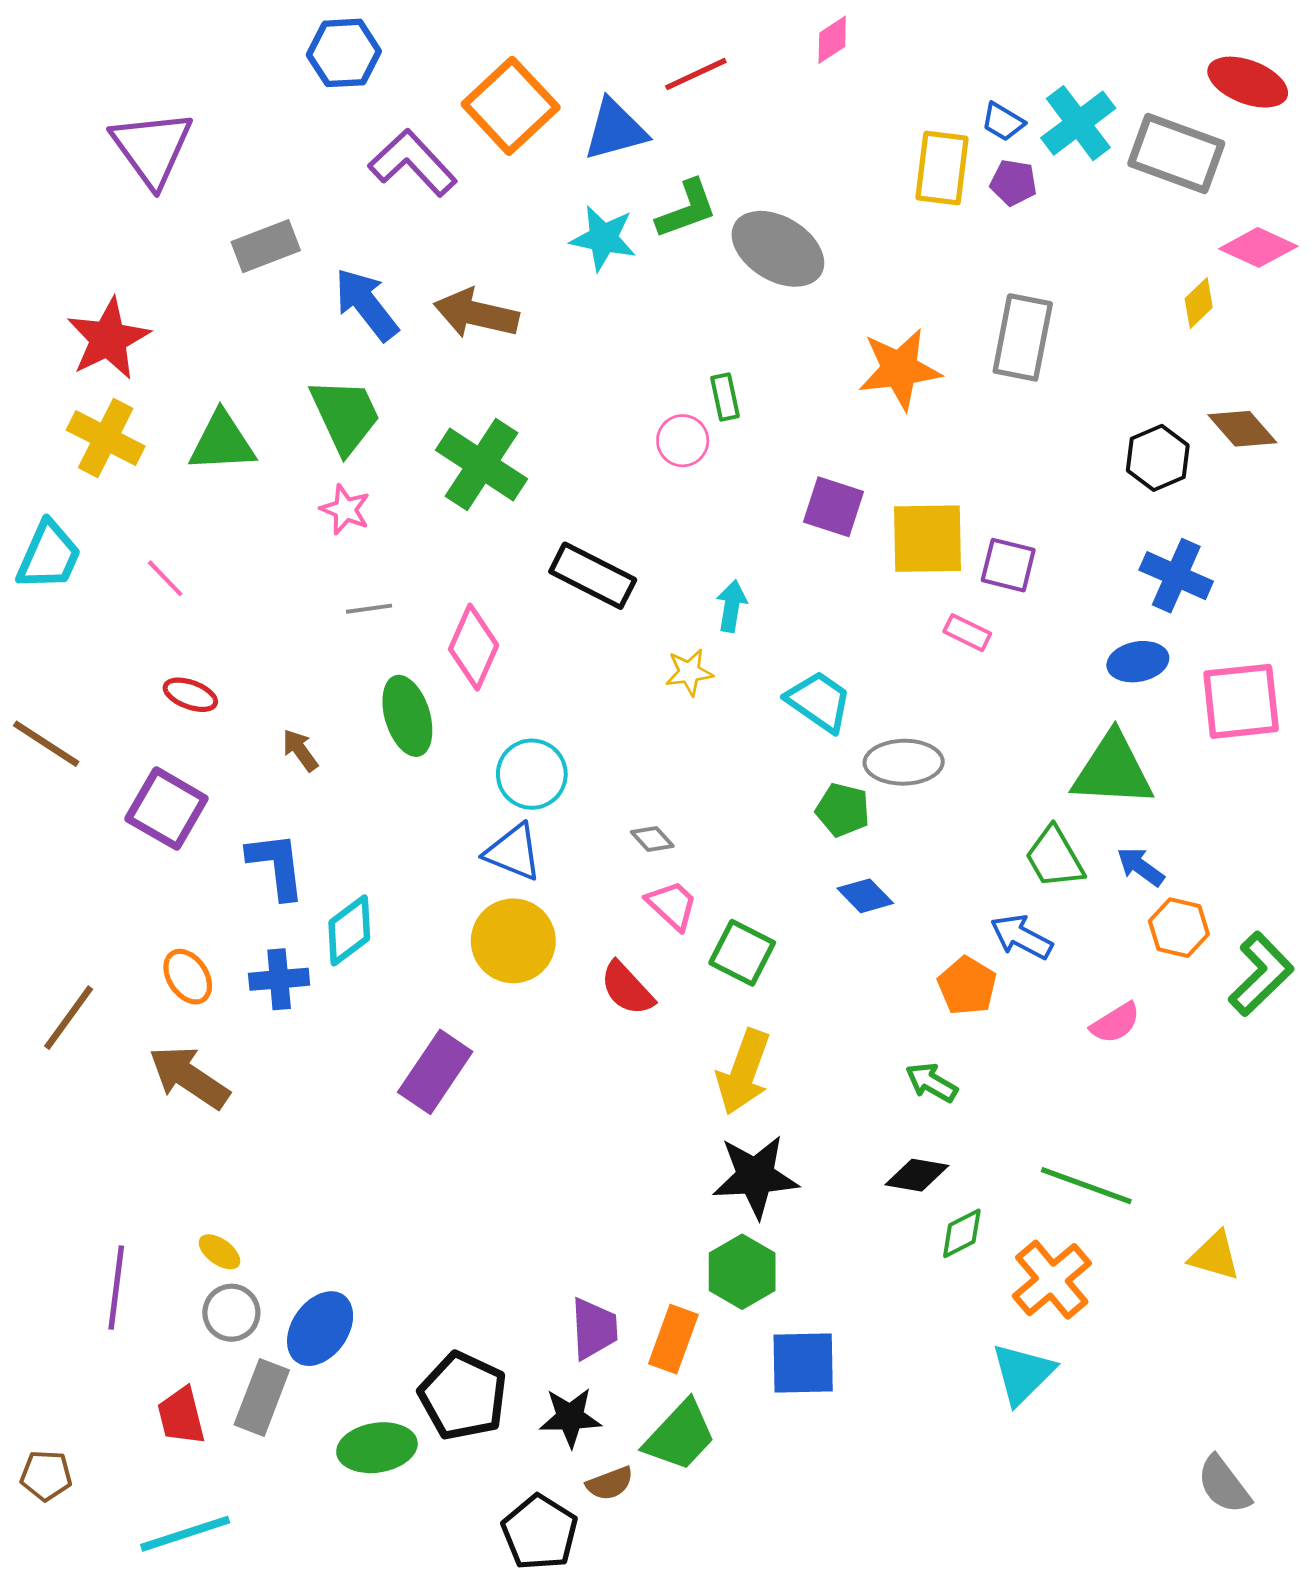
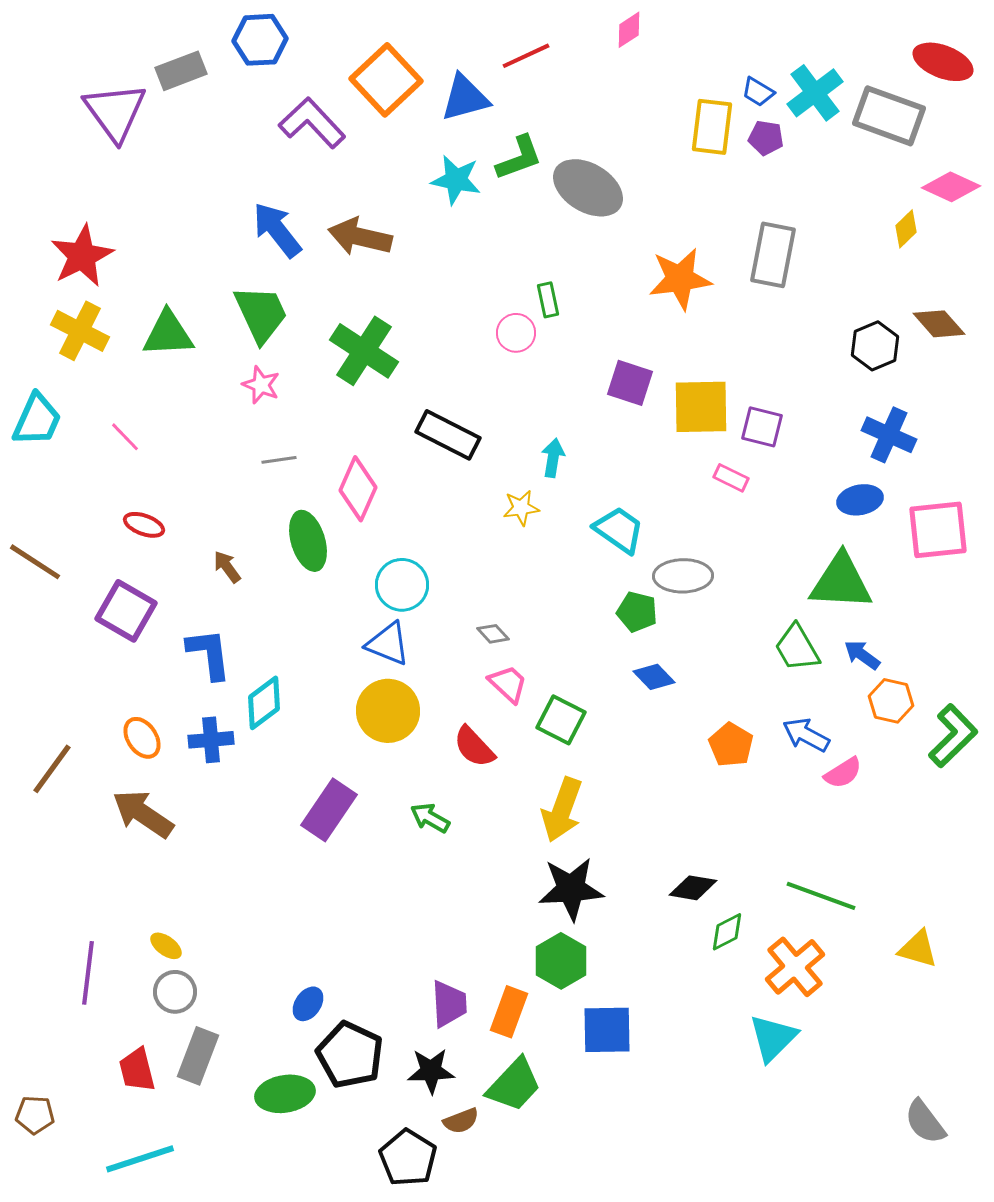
gray rectangle: (266, 246) -> (181, 71), moved
blue arrow: (1021, 937) -> (806, 735), moved
green arrow: (931, 1082) -> (430, 818), moved
blue ellipse: (320, 1329) -> (308, 1004), moved, size x0.6

